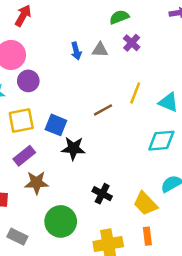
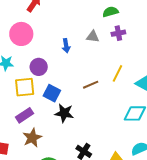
purple cross: (132, 43) -> (118, 33), turned 32
blue arrow: (76, 51) -> (66, 46), moved
purple circle: (28, 81) -> (39, 67), moved
brown star: (37, 183) -> (32, 138), turned -30

